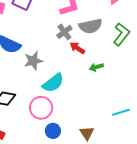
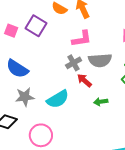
gray star: (33, 61) -> (25, 97), moved
cyan semicircle: (53, 83) -> (58, 99), moved

